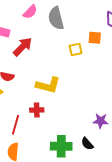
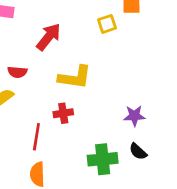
red arrow: (23, 47) -> (49, 37), moved
purple star: (101, 121) -> (134, 116), moved

